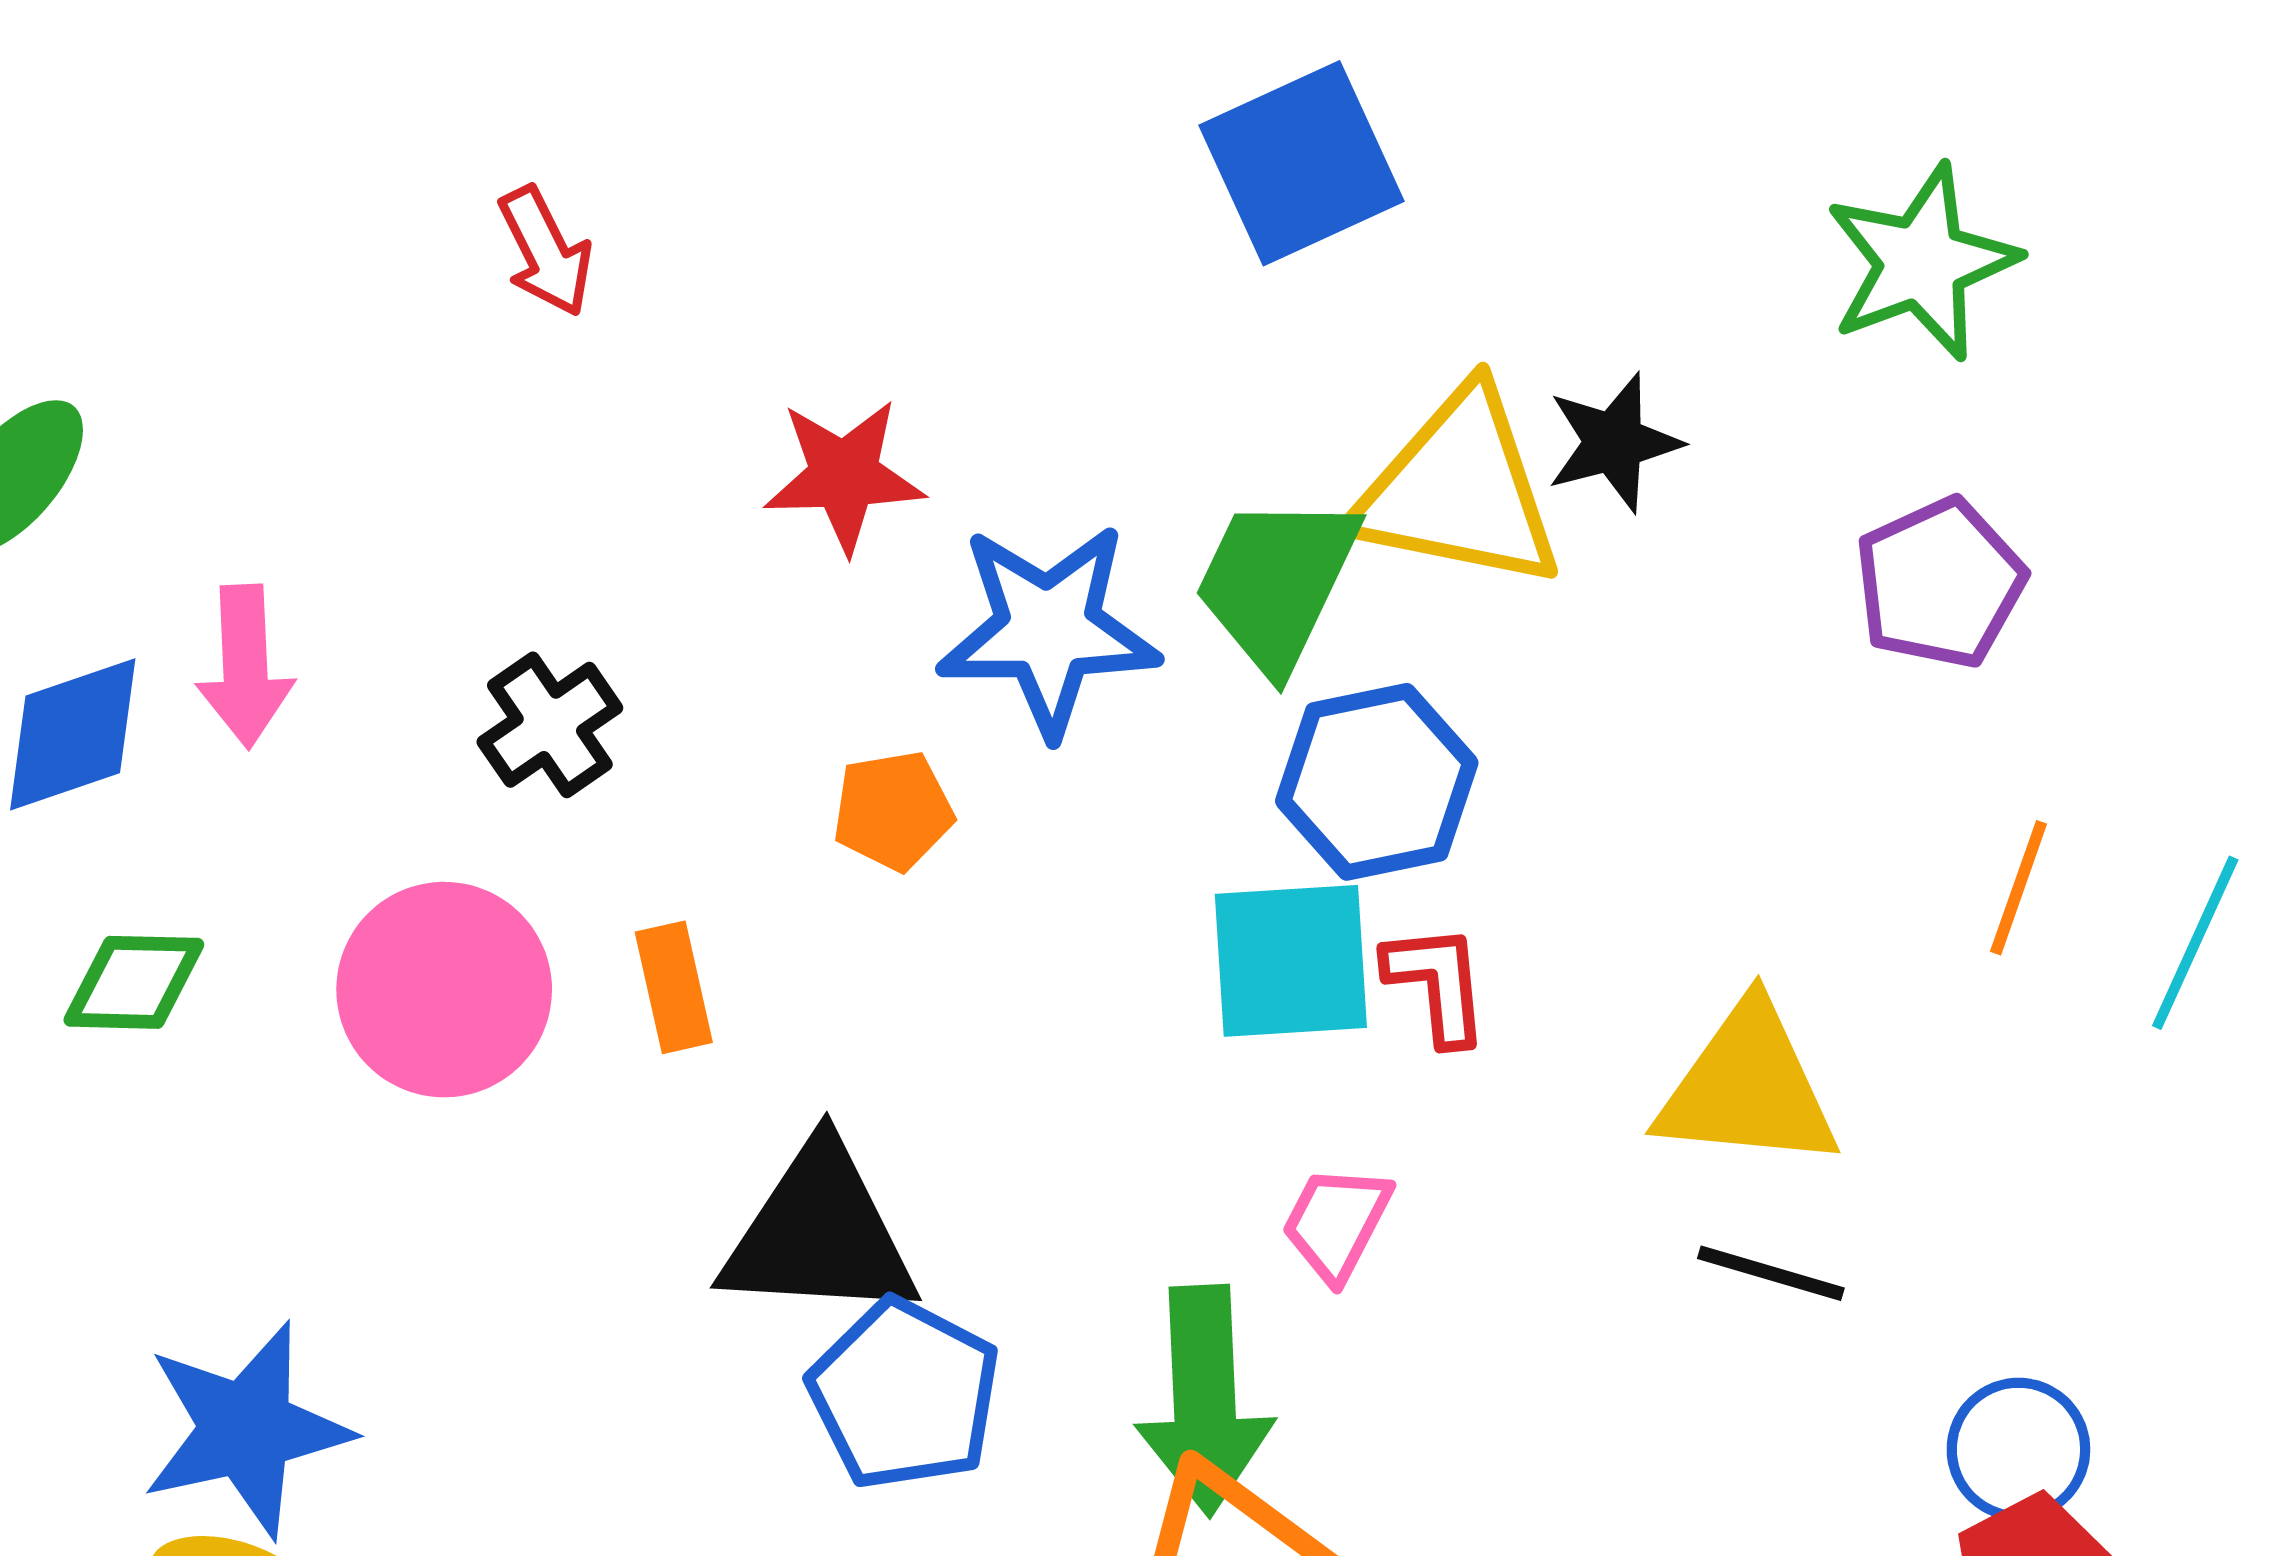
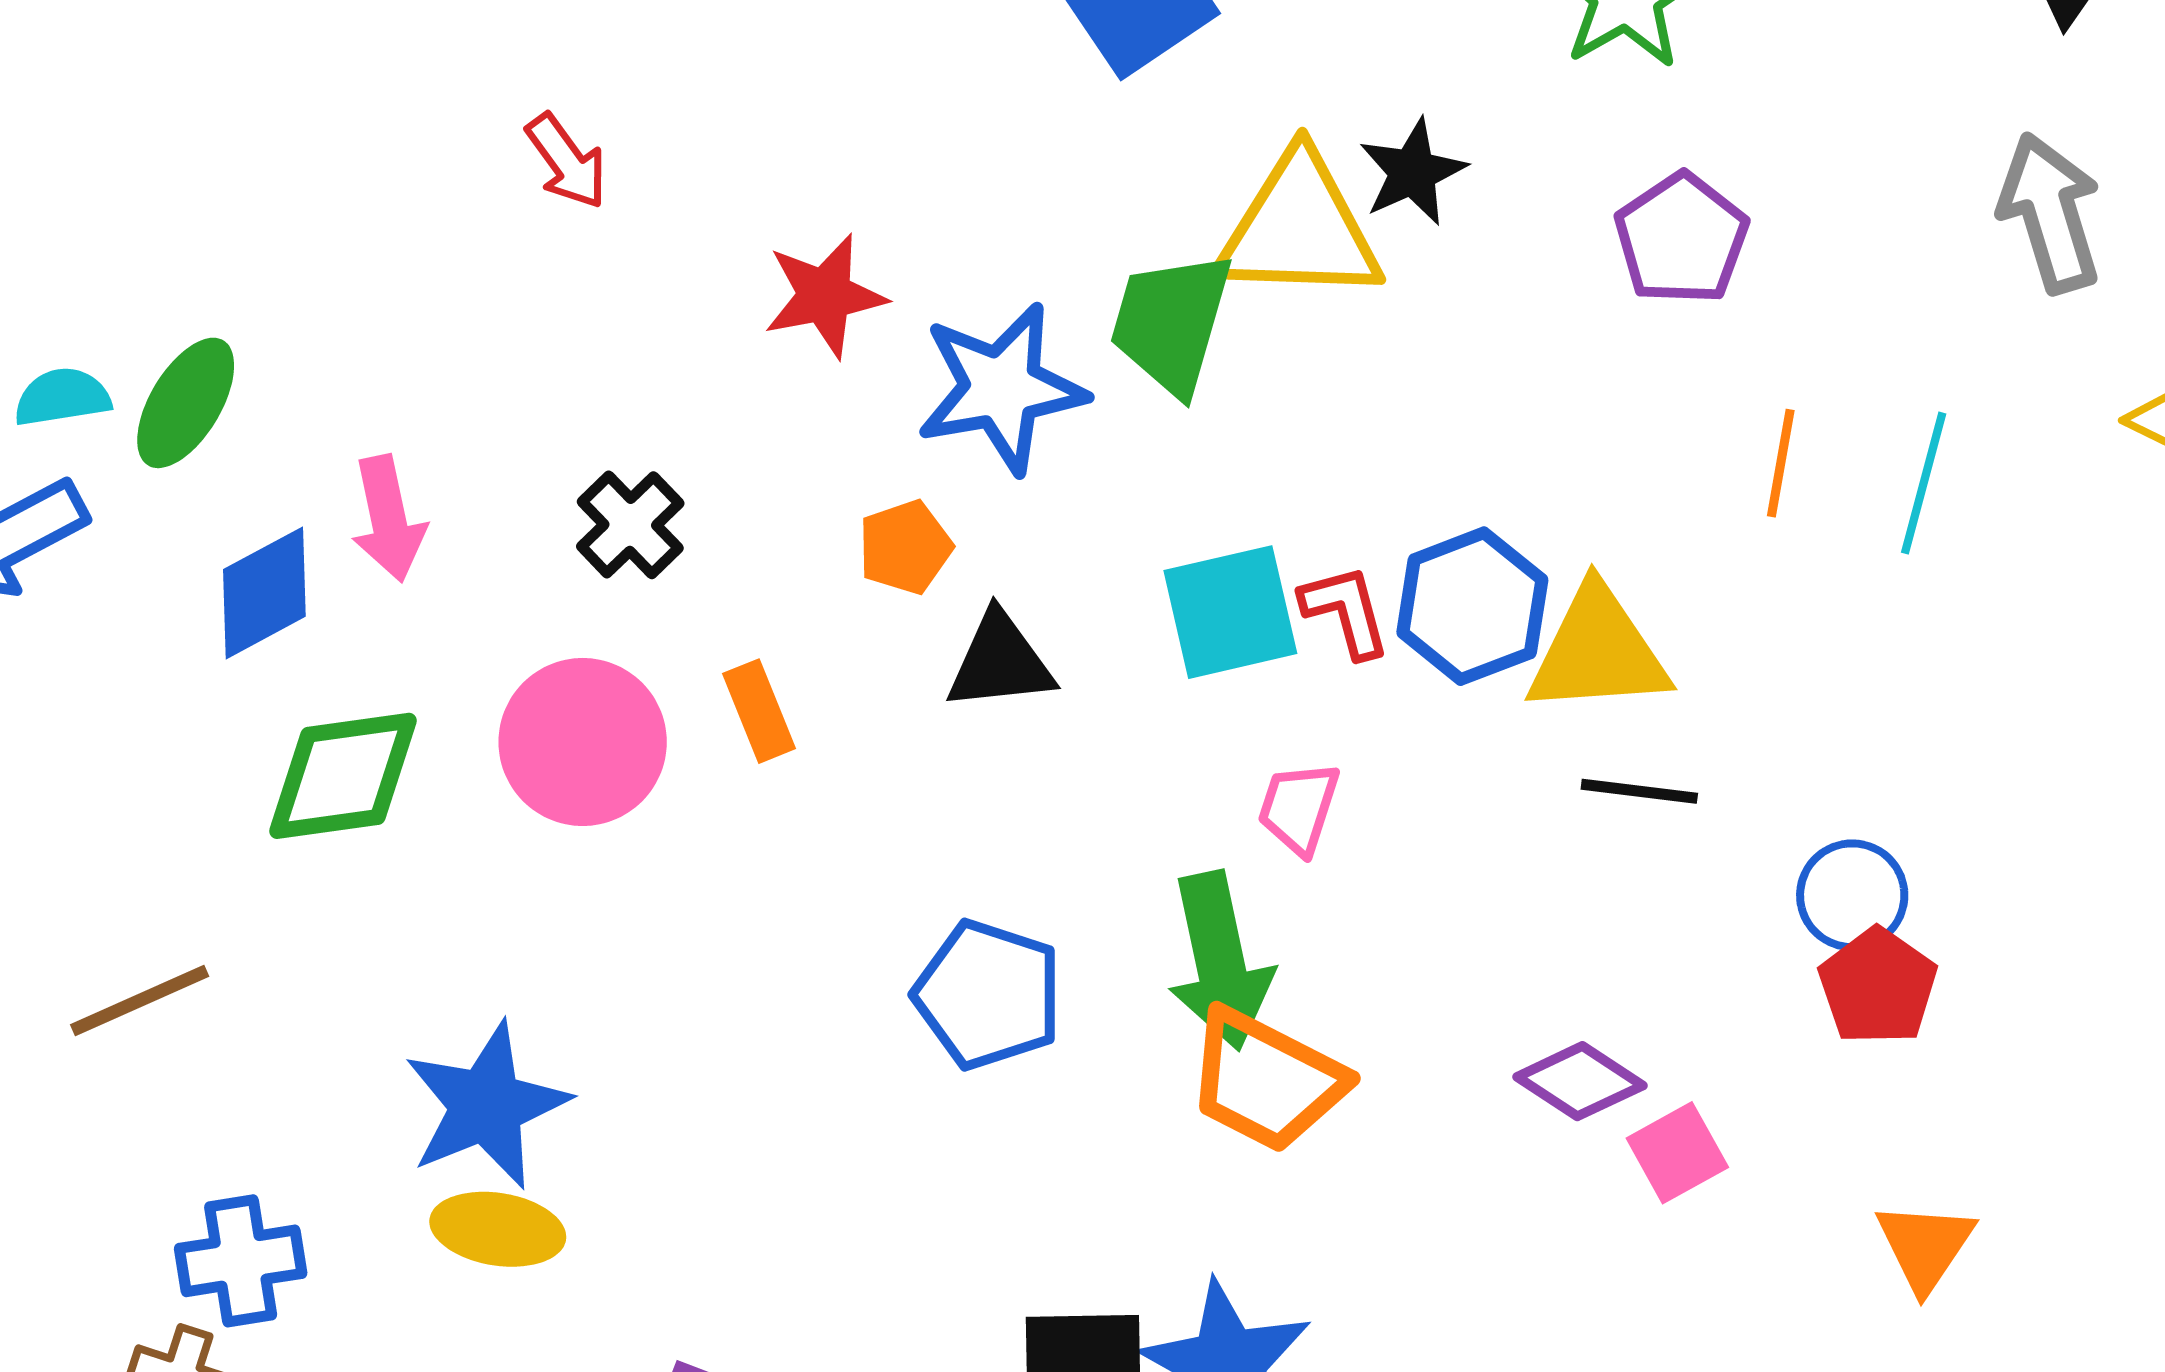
blue hexagon: (1377, 782) -> (1472, 606), moved
green diamond: (134, 982) -> (343, 776), size x1.5
black triangle: (820, 1233) -> (1000, 662), moved, size x0.7

